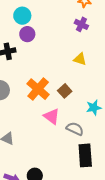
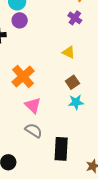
brown square: (65, 91) -> (72, 82), moved
gray semicircle: (75, 129) -> (34, 130), moved

